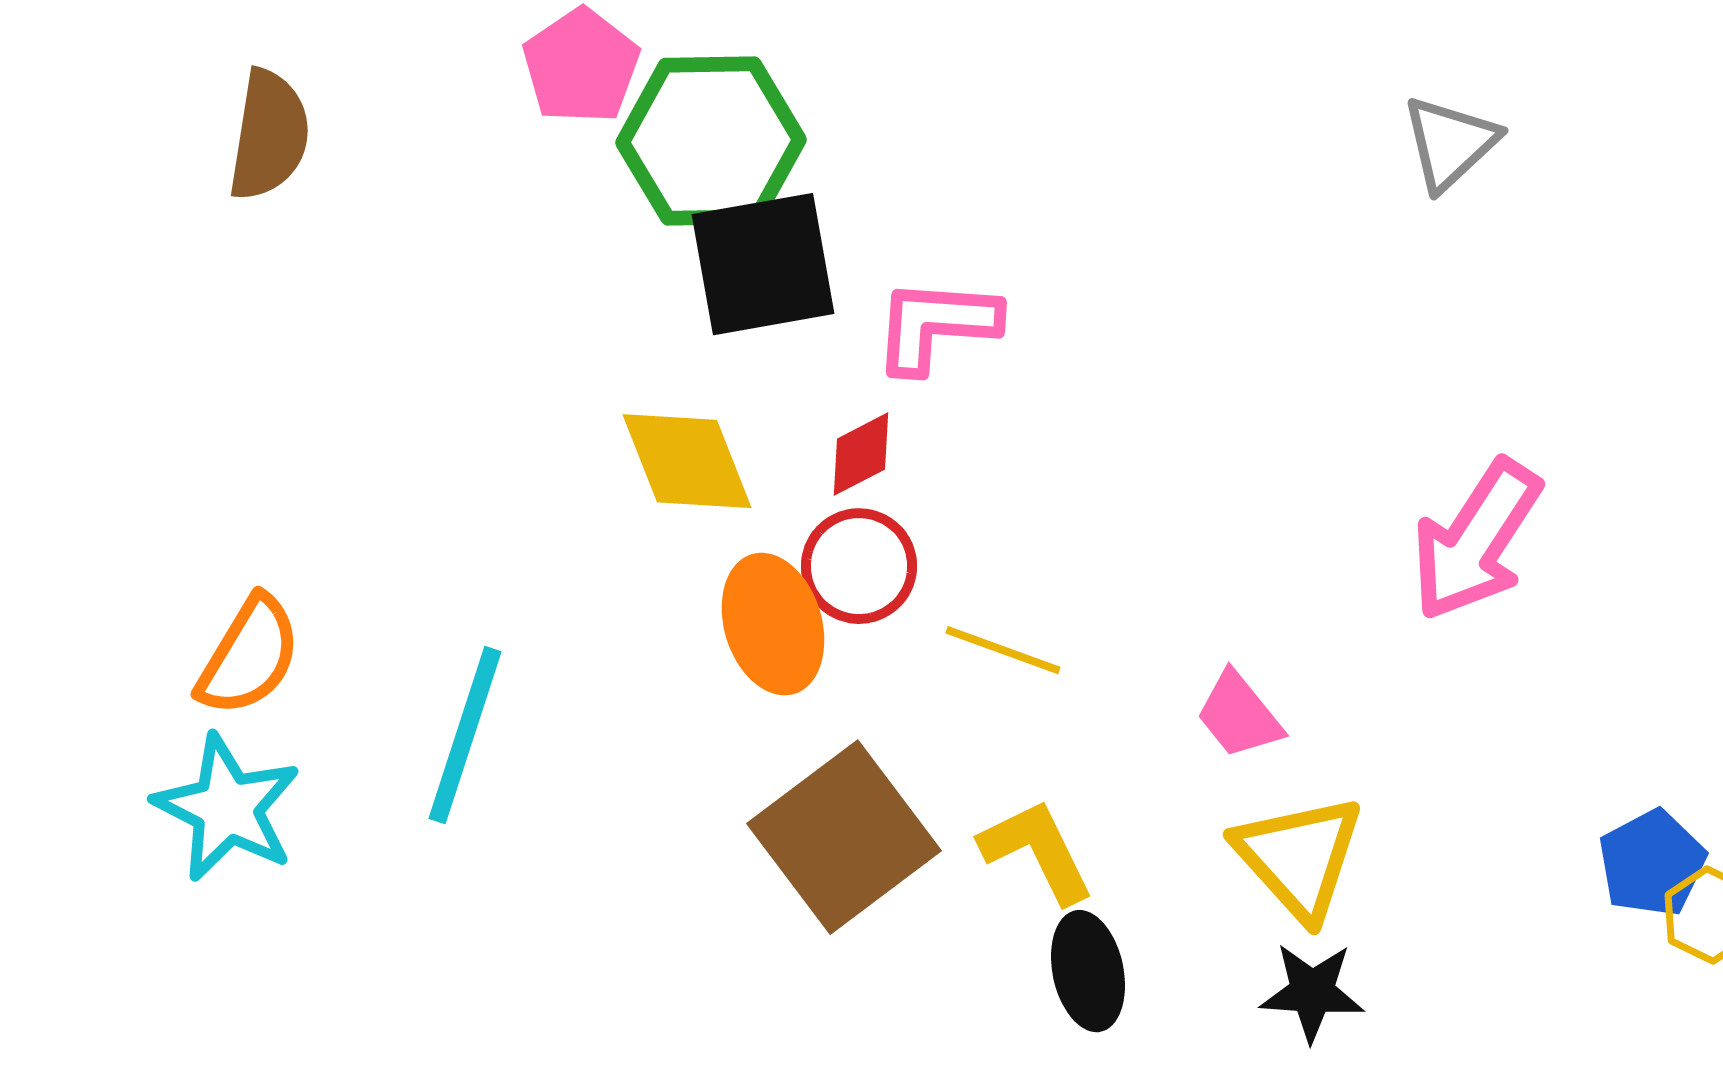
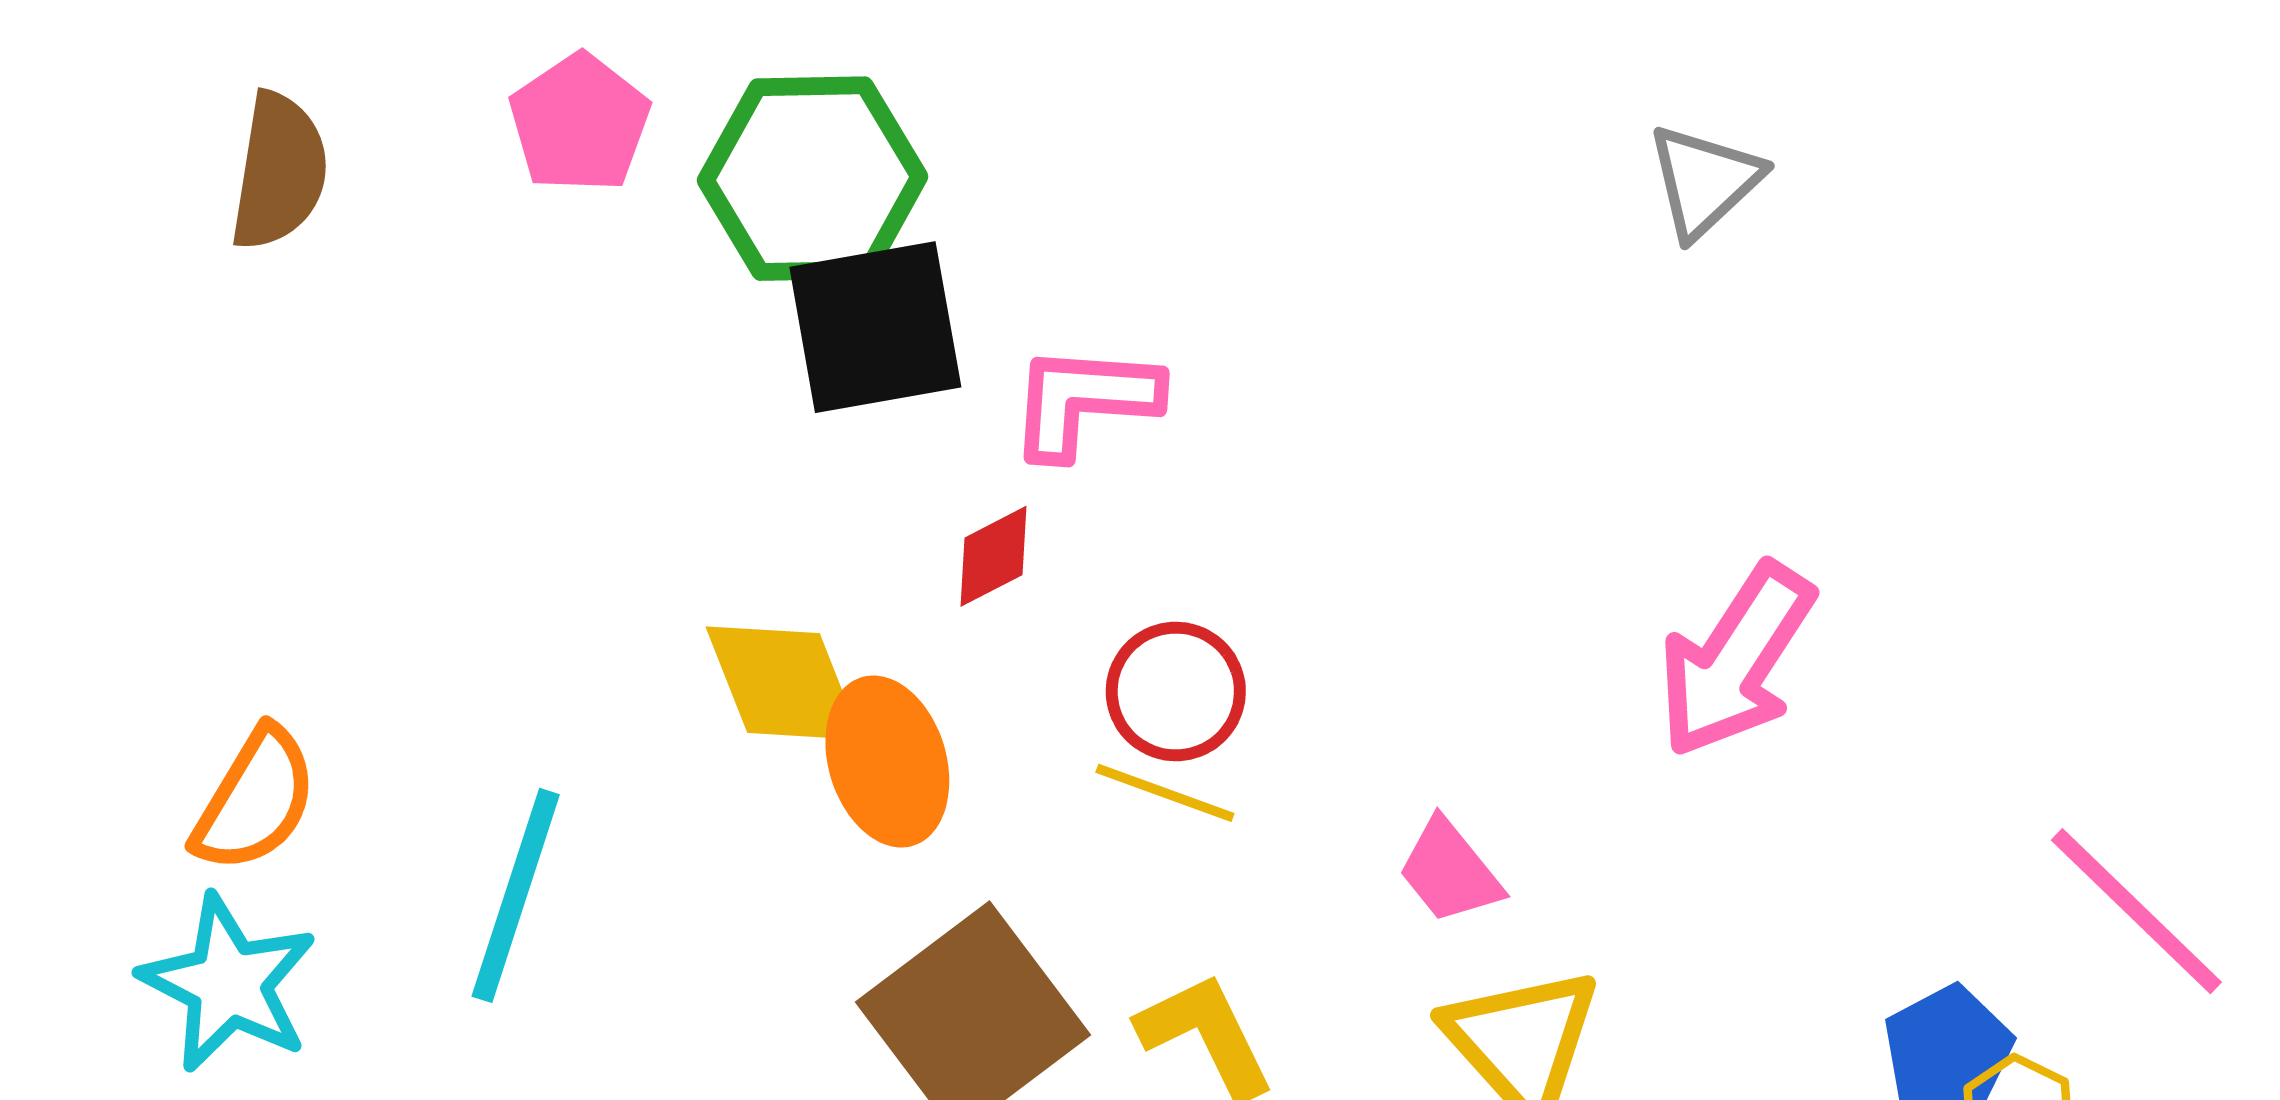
pink pentagon: (581, 66) -> (580, 123), moved
yellow diamond: (687, 461) -> (784, 683), moved
red circle: (859, 566) -> (1176, 691), moved

